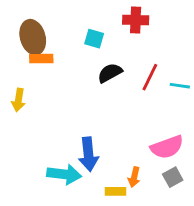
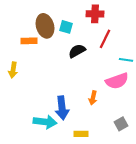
brown ellipse: (33, 37) -> (45, 26), moved
red line: (150, 77) -> (105, 39), moved
pink semicircle: (167, 147) -> (117, 81), moved
orange arrow: (134, 177) -> (93, 98), moved

